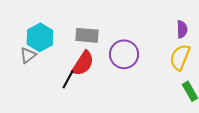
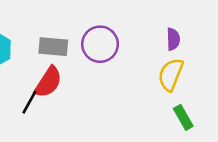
purple circle: (124, 54) -> (100, 44), moved

